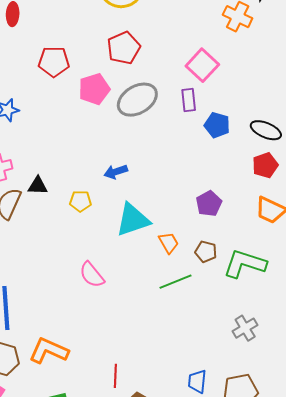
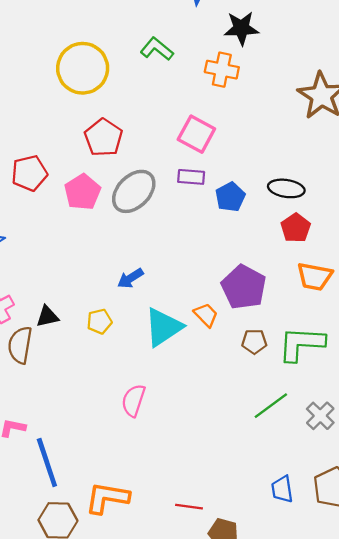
purple rectangle: (189, 100) -> (191, 177), turned -65
blue pentagon: (217, 125) -> (230, 197), turned -30
purple pentagon: (209, 204) -> (244, 287), size x1.5
orange trapezoid: (169, 243) -> (206, 315), moved
pink semicircle: (92, 275) -> (133, 400), turned 72
green line: (176, 282) -> (271, 406), moved
red line: (115, 376) -> (189, 507), turned -70

